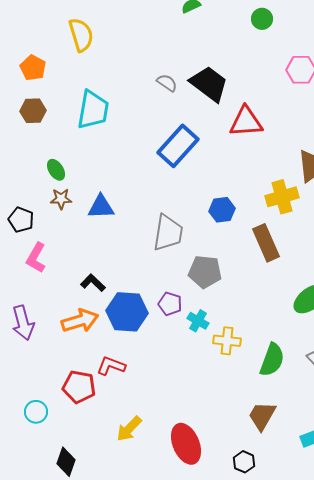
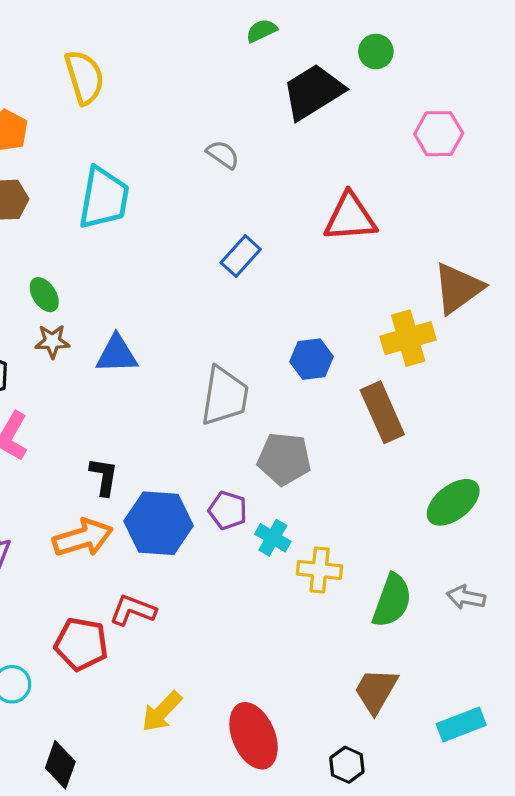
black trapezoid: (209, 84) -> (313, 92), moved, turned -69
blue rectangle: (178, 146) -> (241, 256), size x0.6
black L-shape: (93, 283) -> (104, 477), turned 55

